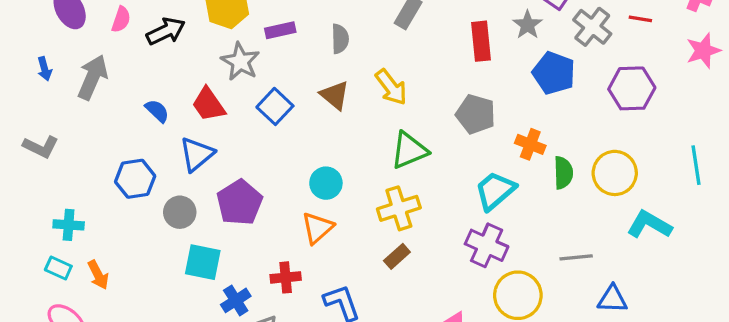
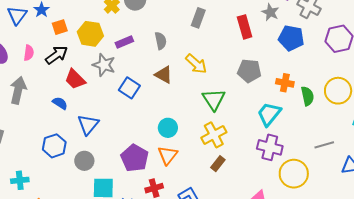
red trapezoid: (209, 104) -> (75, 79), moved
green triangle: (409, 150) -> (214, 99), turned -30
purple pentagon: (240, 203) -> (135, 158), moved

